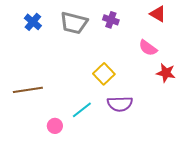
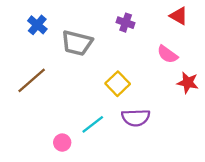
gray trapezoid: (74, 23) -> (77, 43), moved
brown line: (28, 90) -> (32, 80), moved, turned -32

